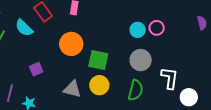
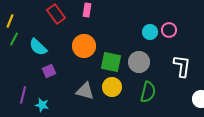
cyan semicircle: (24, 28) -> (38, 47), moved
gray circle: (141, 60) -> (139, 62), moved
white L-shape: (170, 78) -> (182, 66), moved

